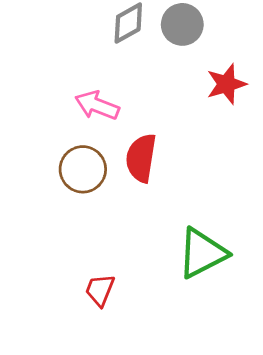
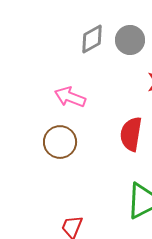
red semicircle: (141, 158) -> (131, 134), moved

